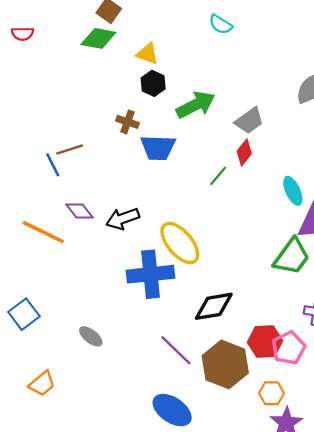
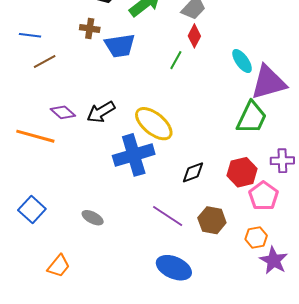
blue line: (53, 165) -> (30, 35), moved, turned -45
black diamond: (214, 306) -> (193, 172), size x0.7
red hexagon: (265, 342) -> (242, 172), moved
brown hexagon: (225, 364) -> (212, 220), size x0.7

